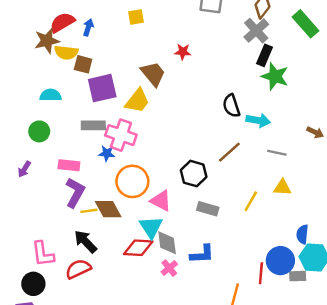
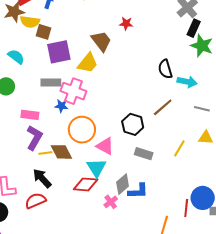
cyan semicircle: (51, 95) -> (16, 57), turned 36
gray diamond: (167, 243) -> (123, 184), moved, turned 55

